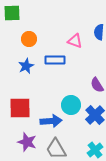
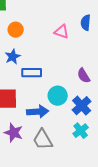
blue rectangle: (55, 60) -> (32, 73), moved
cyan cross: (95, 150) -> (81, 131), moved

